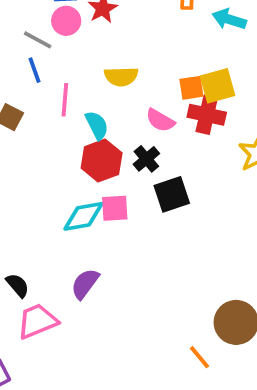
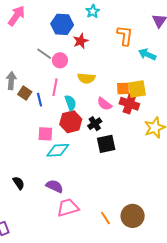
pink circle: (66, 21) -> (60, 60), moved
blue line: (34, 70) -> (40, 100), moved
pink square: (115, 208) -> (45, 134), moved
purple semicircle: (85, 284) -> (55, 186), turned 72
pink trapezoid: (37, 321) -> (68, 208), moved
orange line: (199, 357) -> (105, 218), moved

